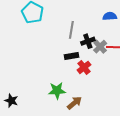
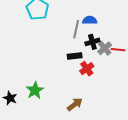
blue semicircle: (110, 16) -> (90, 20), moved
green star: (57, 91) -> (35, 90), moved, turned -30

